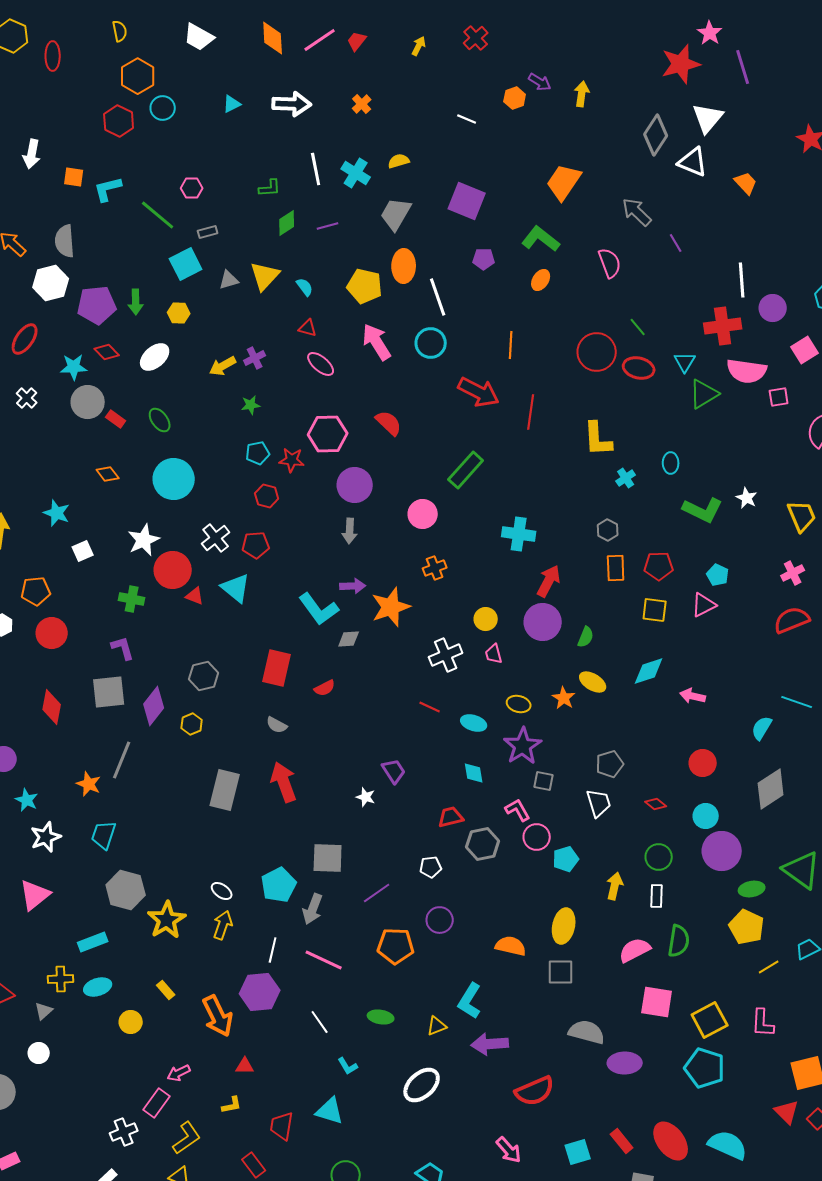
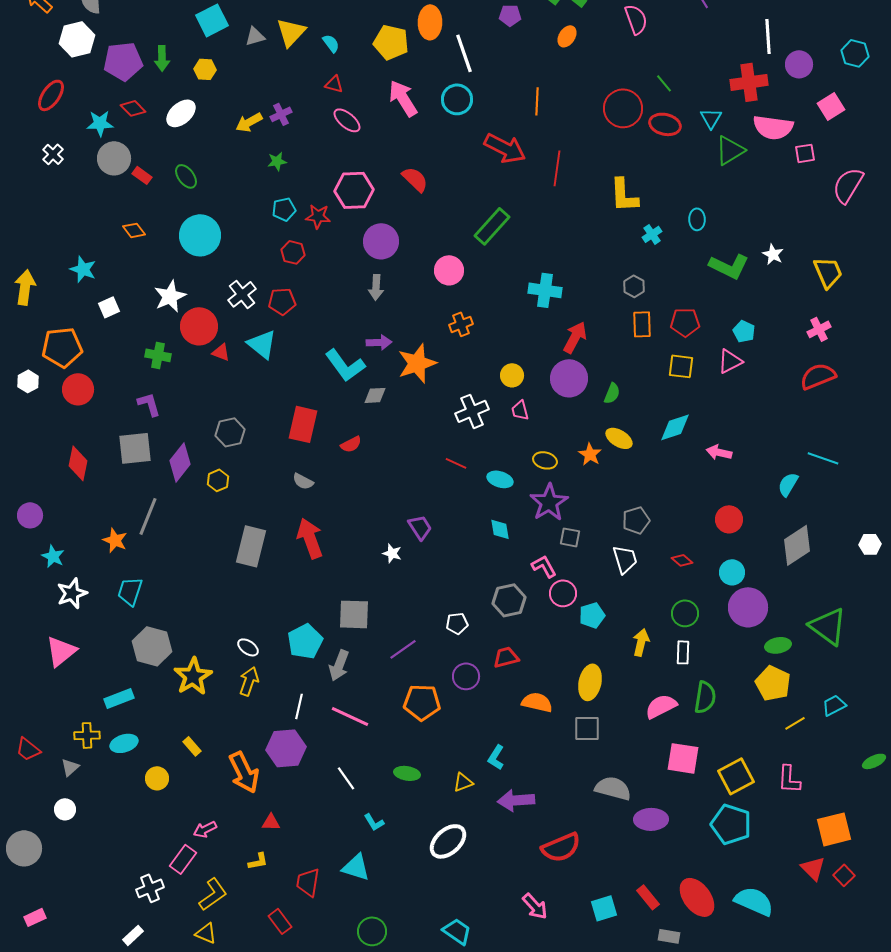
orange pentagon: (36, 591) -> (62, 347), size x1.4
red trapezoid: (451, 817) -> (506, 657), moved
cyan L-shape: (470, 1001) -> (496, 757), size x0.7

